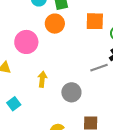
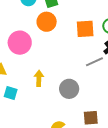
orange square: (95, 21) -> (85, 29), moved
cyan square: (14, 104) -> (11, 93), moved, turned -32

